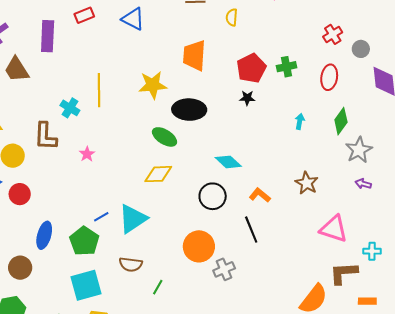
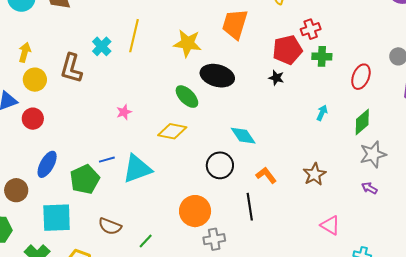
red cross: (333, 34) -> (311, 29), moved
pink star: (87, 154) -> (124, 112), moved
pink triangle: (334, 229) -> (330, 225), size x0.7
brown semicircle: (131, 264) -> (110, 226), moved
cyan square: (86, 285) -> (57, 218), moved

